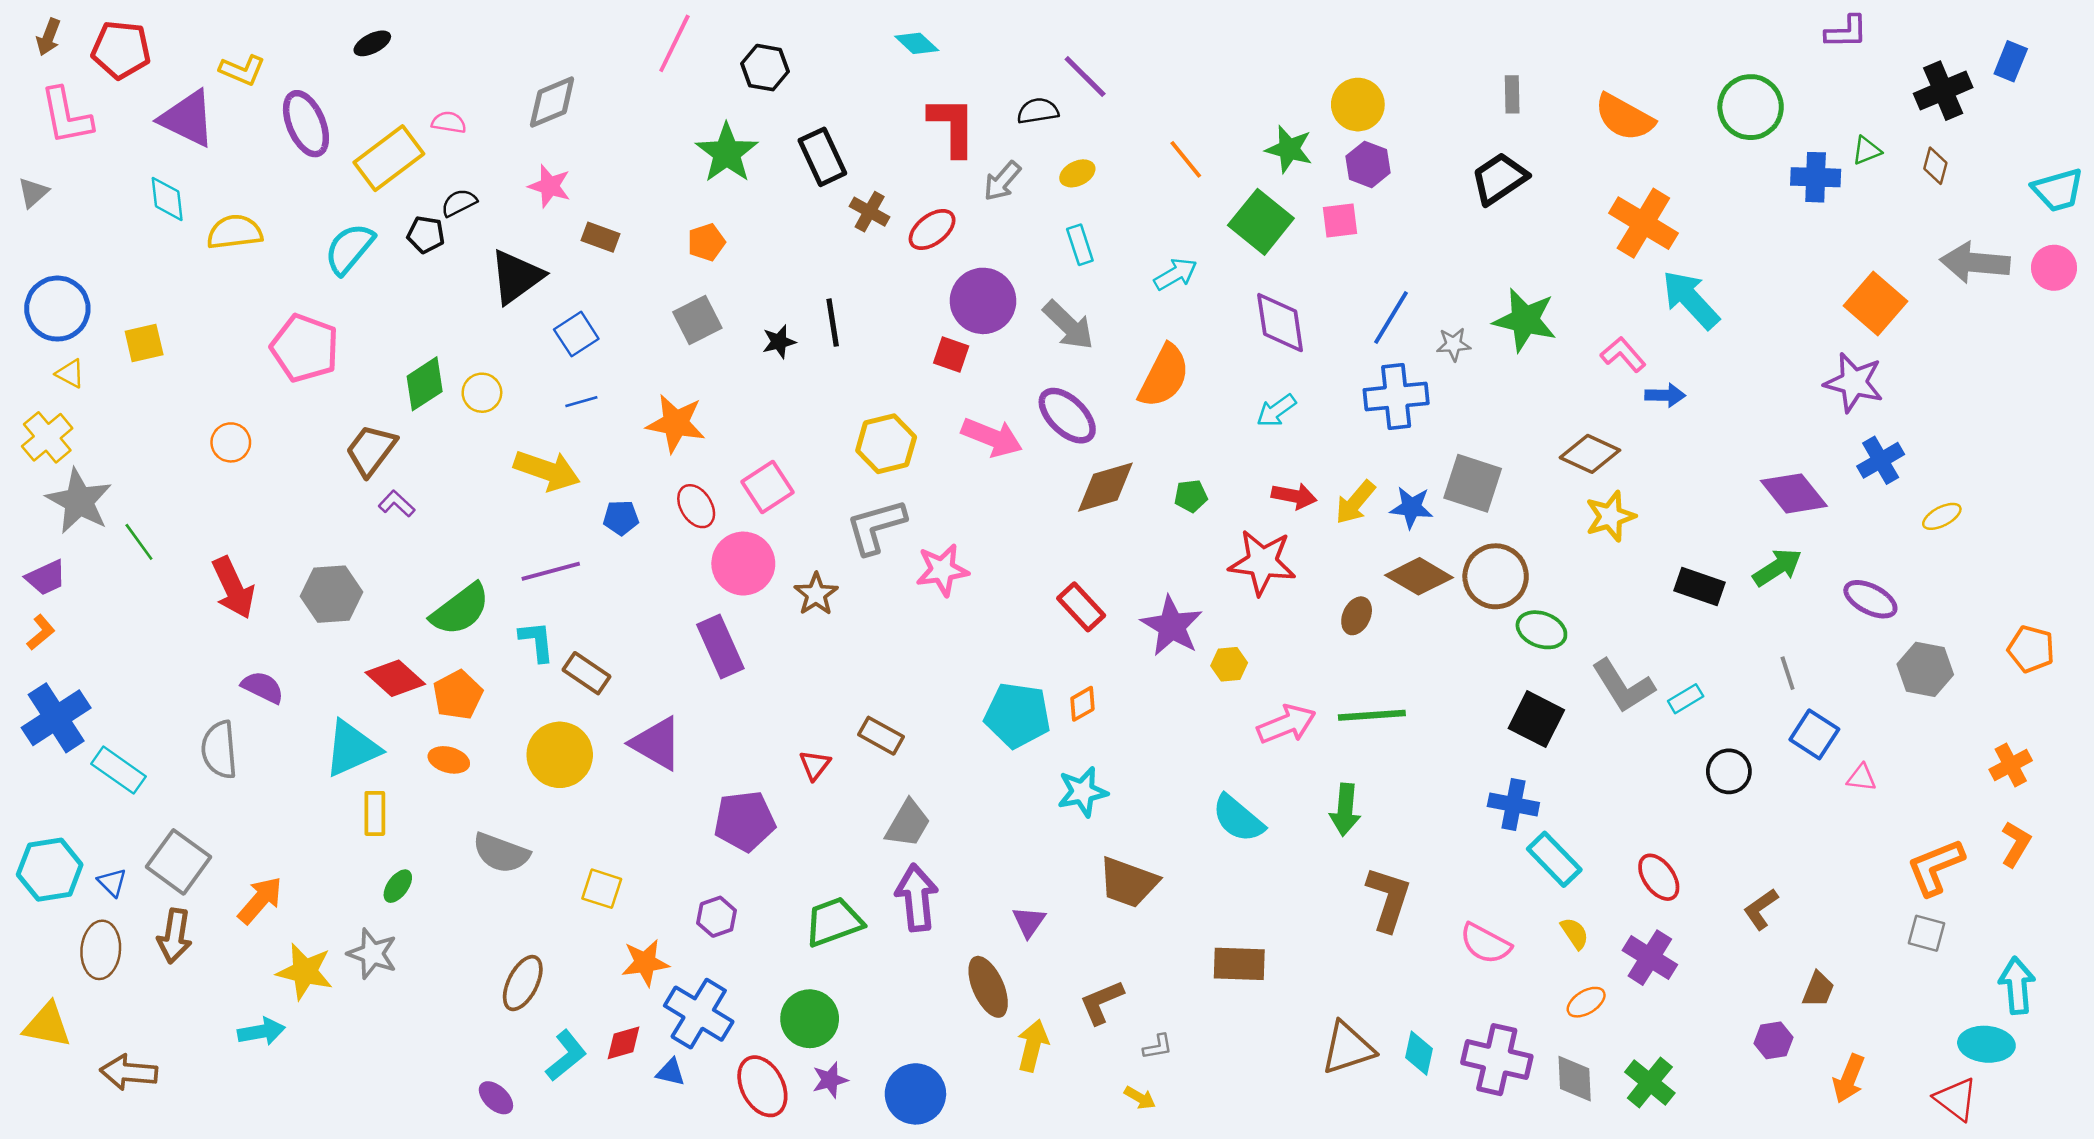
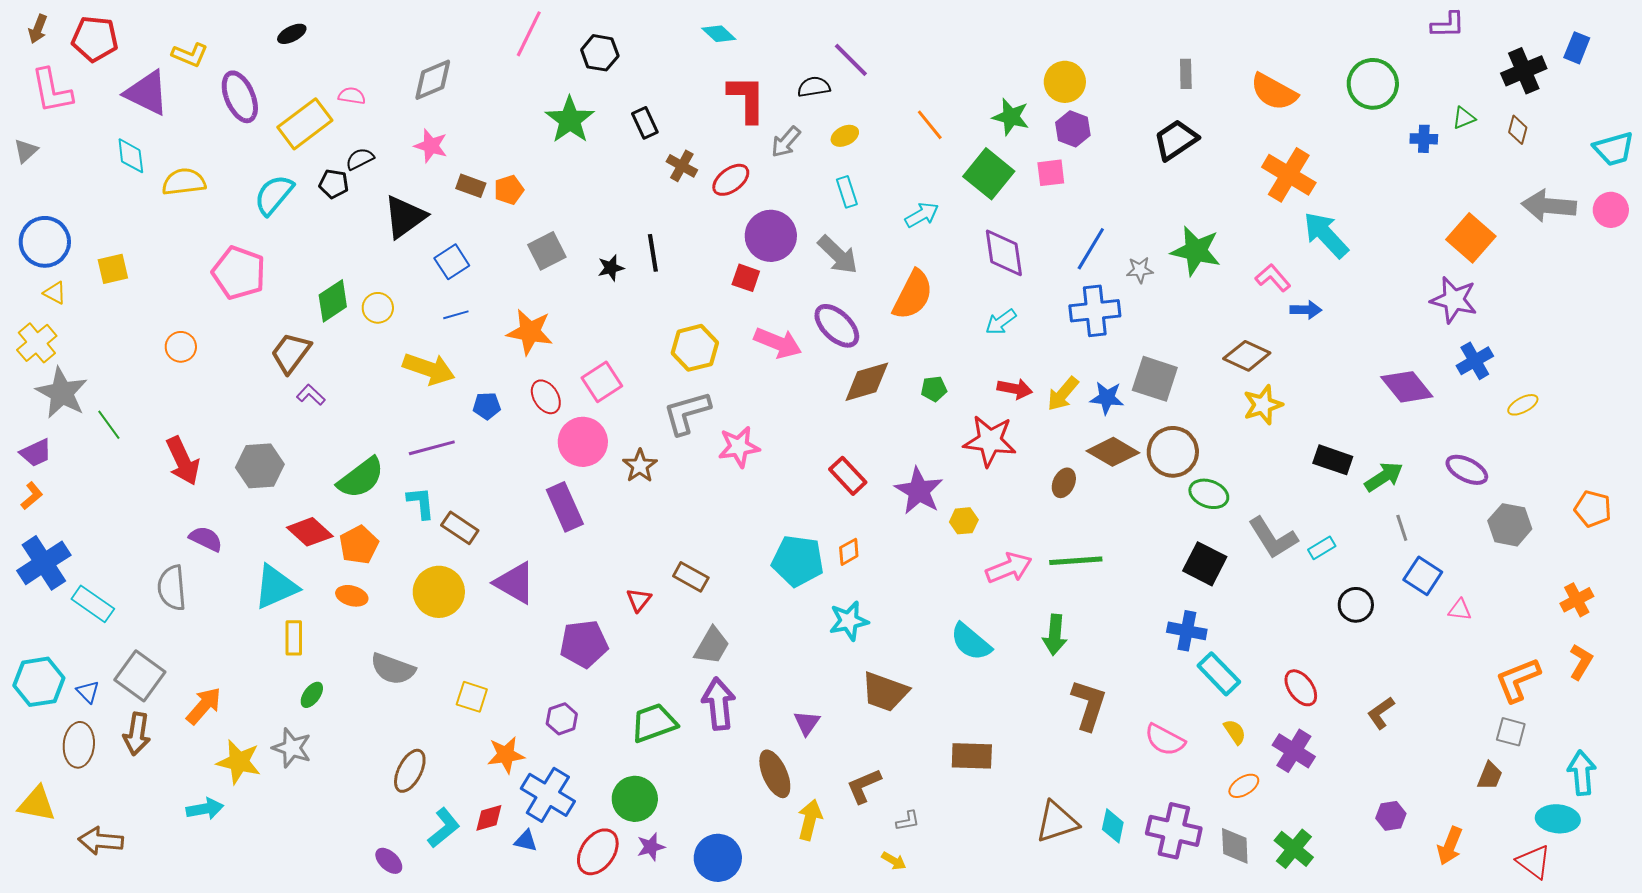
black rectangle: (822, 157) -> (645, 123), size x0.7
blue cross: (1816, 177) -> (1424, 139), size x0.7
orange pentagon: (706, 242) -> (509, 190), moved
green arrow: (1777, 567) -> (1384, 477), moved
brown trapezoid: (1818, 989) -> (1490, 776), moved
red ellipse: (762, 1086) -> (598, 852), turned 63

